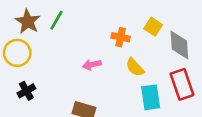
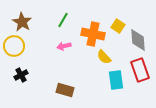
green line: (56, 20) -> (63, 20), moved
orange cross: (121, 37) -> (93, 34), size x1.6
pink arrow: (92, 65) -> (64, 46), moved

